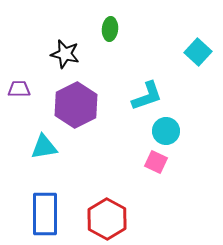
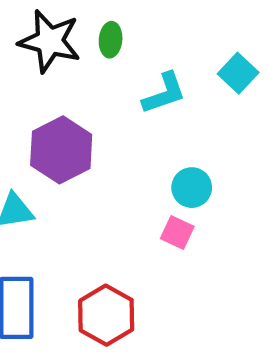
black star: (65, 54) -> (50, 41), moved, size x1.5
cyan L-shape: (147, 96) -> (164, 93), moved

